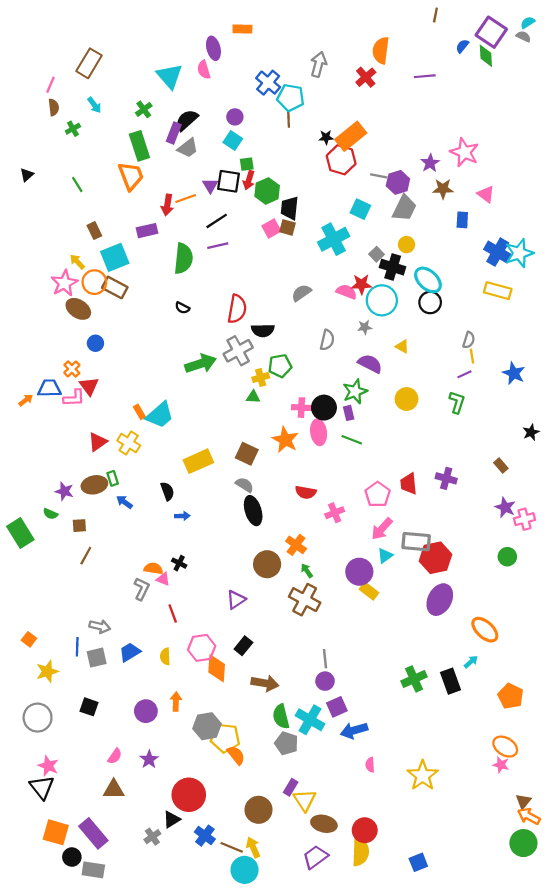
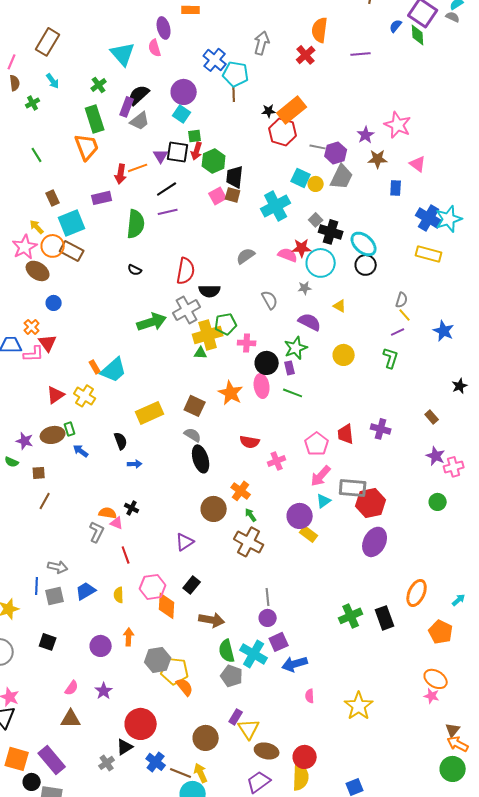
purple circle: (235, 117) -> (184, 92), size x1.6
yellow circle: (407, 245) -> (316, 184), moved
gray semicircle: (327, 340) -> (270, 300), turned -42
yellow line: (472, 356) -> (405, 315), turned -32
yellow cross: (261, 378) -> (208, 335), size x1.8
pink cross: (301, 408) -> (247, 343), moved
orange ellipse: (485, 630) -> (417, 593), moved, turned 72
cyan arrow: (471, 662) -> (459, 600), moved

